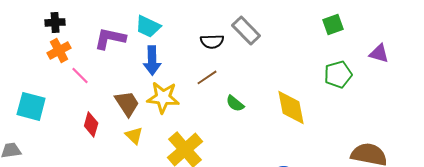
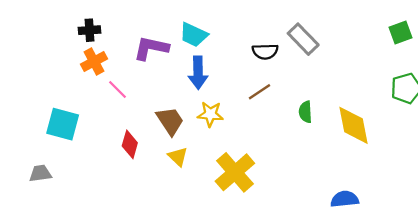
yellow star: (163, 97) -> (210, 114), size x0.7
green semicircle: (235, 103) -> (305, 112), moved, turned 48

